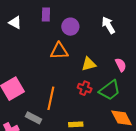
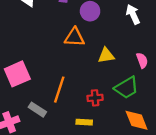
red cross: (85, 88) -> (95, 98), moved, turned -32

